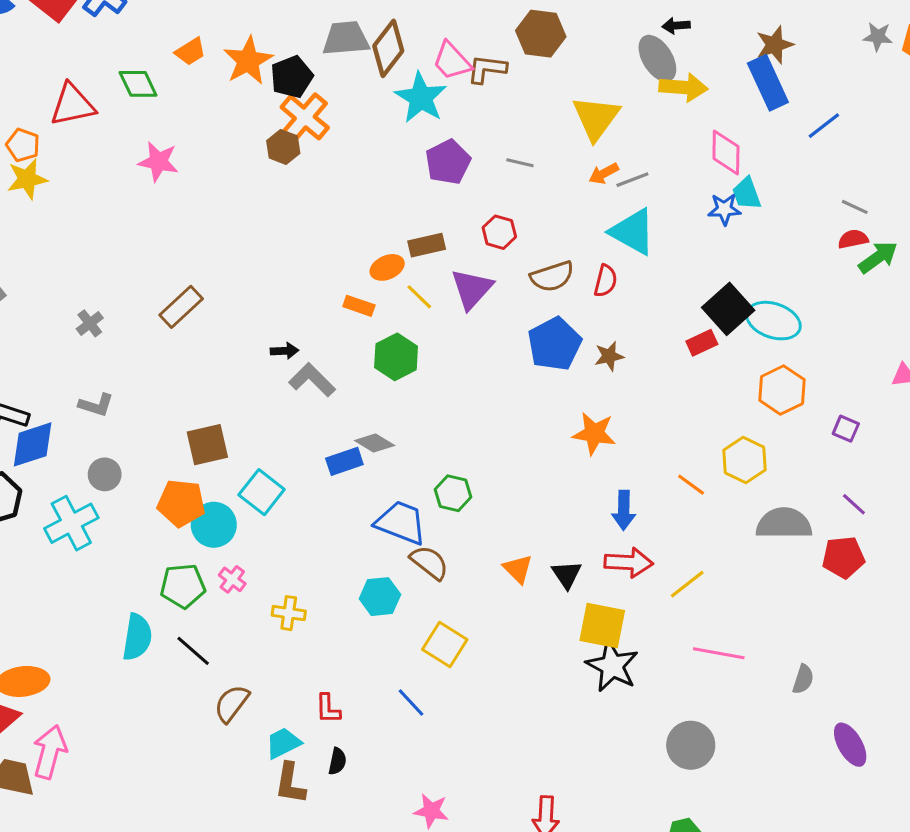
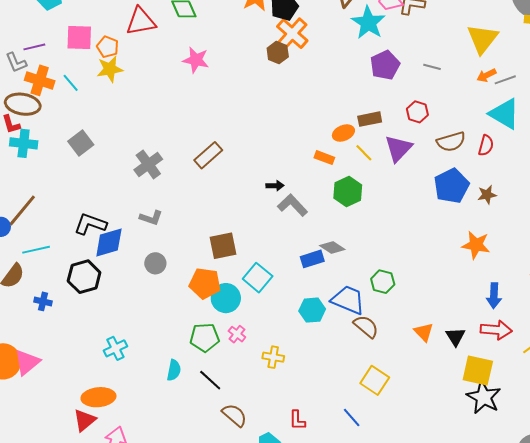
gray cross: (90, 323) -> (148, 164), size x1.6
cyan cross: (71, 523) -> (115, 348), moved, size x0.7
cyan hexagon: (380, 597) -> (312, 310), moved
cyan semicircle: (137, 637) -> (174, 370), size x0.7
brown semicircle: (232, 703) -> (234, 415), turned 92

